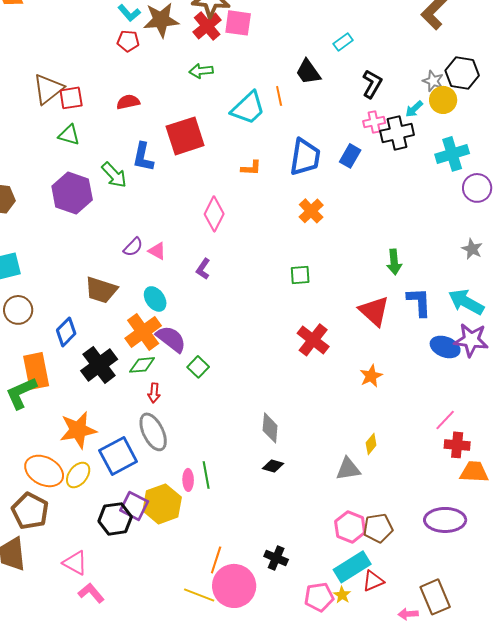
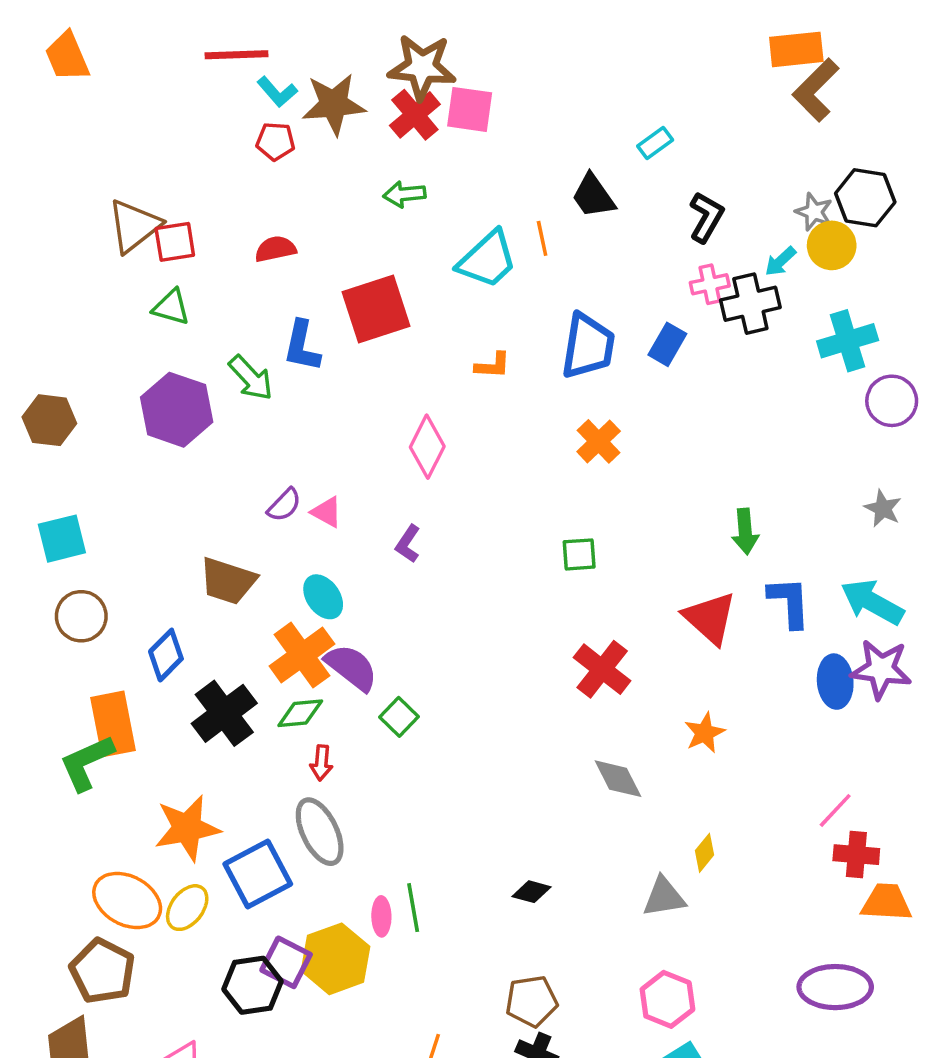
blue ellipse: (445, 347) -> (835, 682), turned 64
gray diamond: (270, 428) -> (618, 779), moved, turned -32
brown pentagon: (378, 528) -> (531, 1001), moved

